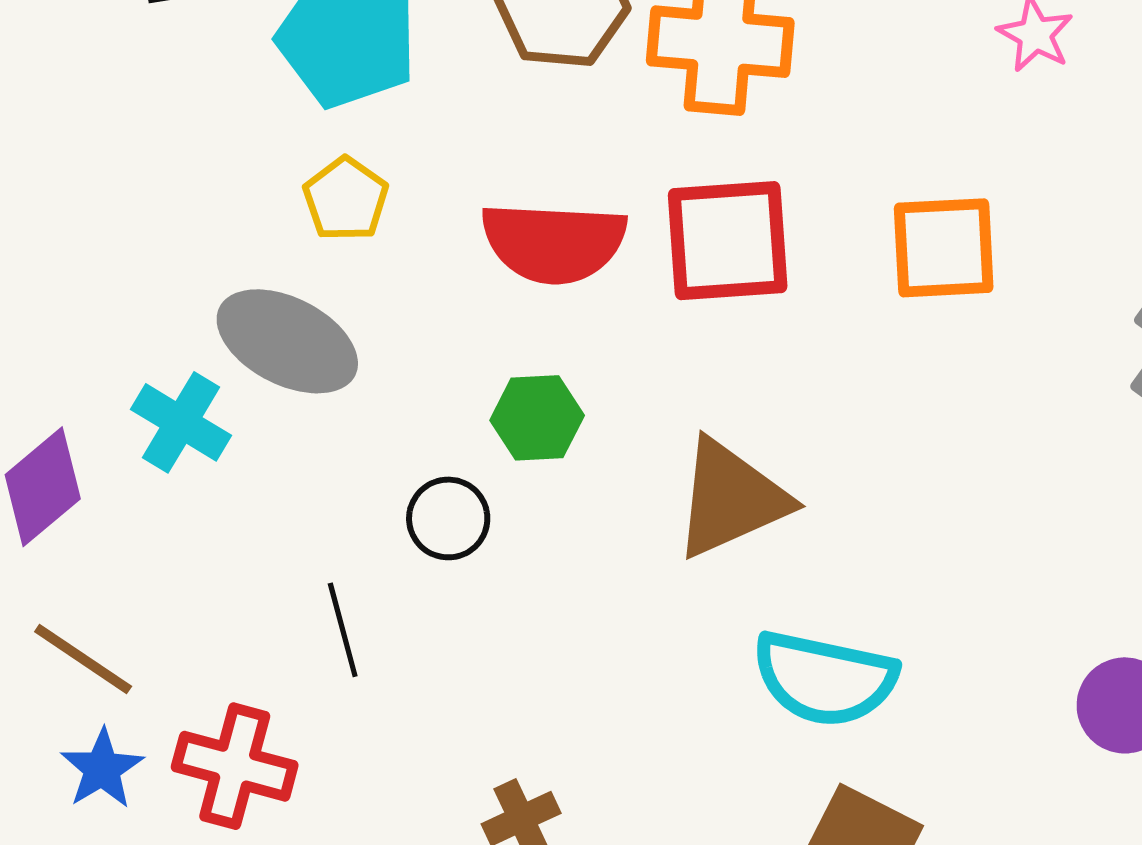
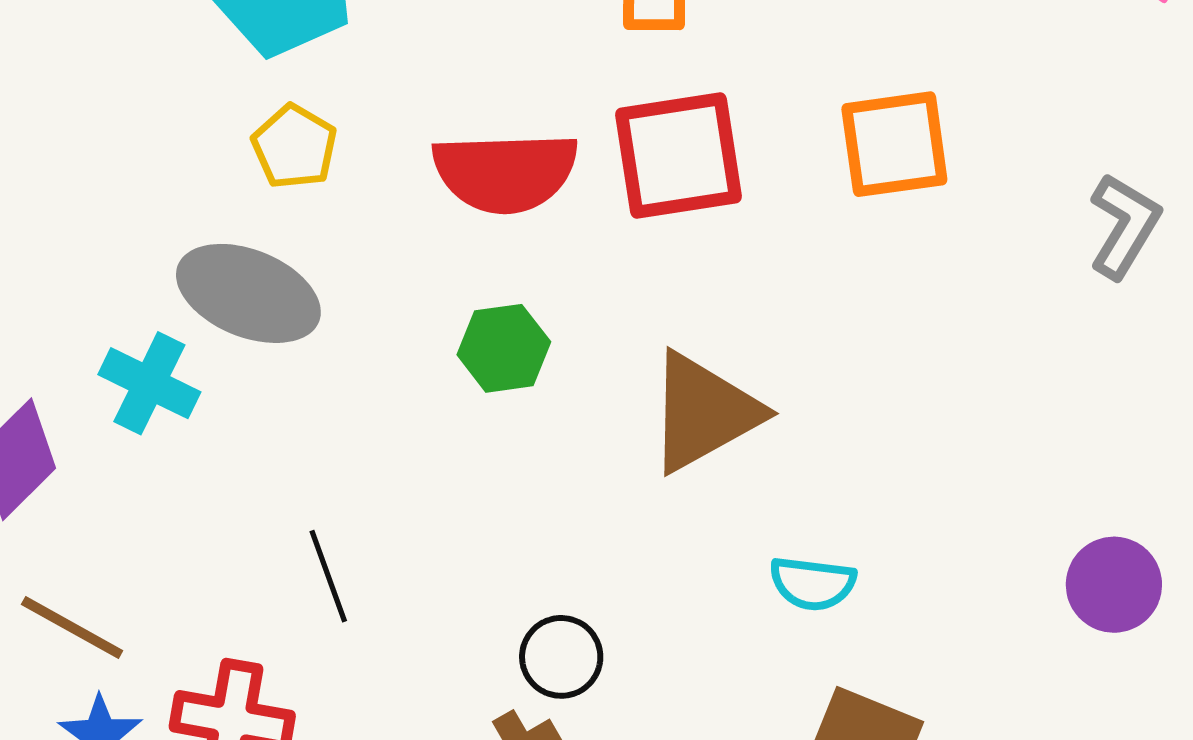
black circle: (448, 518) -> (561, 657), moved
cyan semicircle: (825, 678) -> (813, 583), size x0.6

